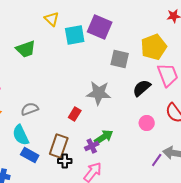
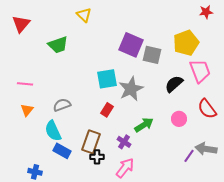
purple square: (100, 27) -> (131, 45), moved
cyan square: (75, 35) -> (107, 79), moved
gray star: (99, 93) -> (131, 89), turned -30
green arrow: (104, 137) -> (144, 125), moved
purple cross: (92, 146) -> (124, 142), turned -32

